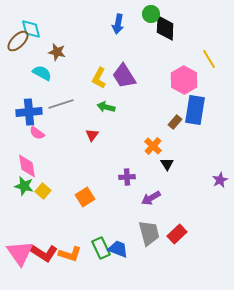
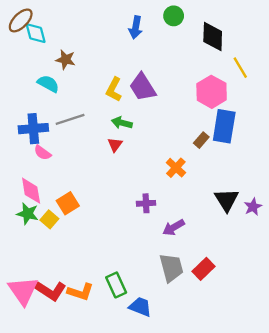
black diamond: (165, 28) -> (213, 37), moved
brown ellipse: (18, 41) -> (21, 20), moved
red triangle: (92, 135) -> (115, 145), moved
black triangle: (167, 164) -> (226, 200), moved, size x1.6
orange square: (85, 197) -> (68, 203), moved
blue trapezoid: (118, 249) -> (140, 307), moved

